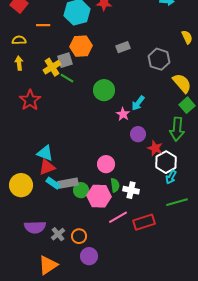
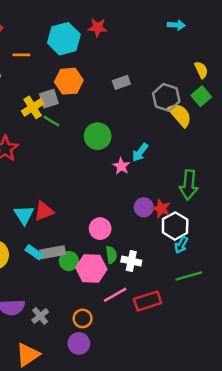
yellow semicircle: (182, 83) -> (180, 115), moved
green square: (187, 105) -> (201, 96), moved
purple circle: (138, 134) -> (144, 207), moved
cyan triangle: (45, 153) -> (24, 215), turned 36
red triangle: (47, 167) -> (44, 211), moved
orange circle: (79, 236) -> (83, 318), moved

